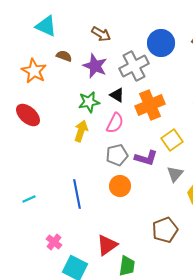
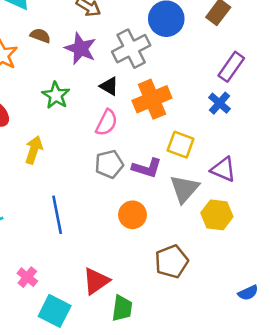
green star: (89, 102) -> (56, 95), moved, turned -30
yellow arrow: (81, 131) -> (34, 150), moved
yellow square: (172, 140) -> (181, 145), turned -35
gray triangle: (175, 174) -> (184, 189), size x1.4
orange circle: (120, 186) -> (132, 215), moved

